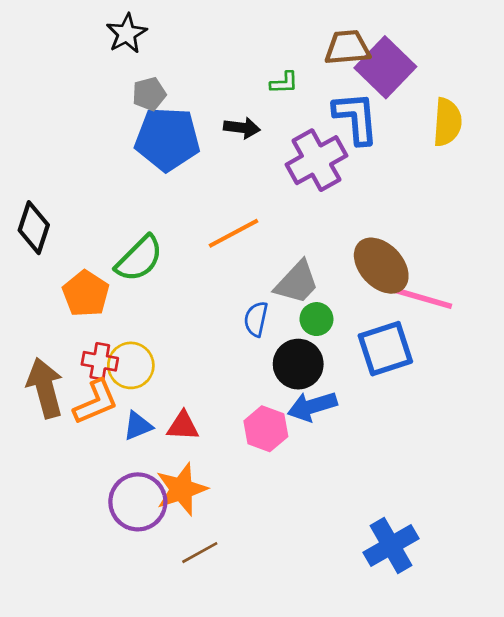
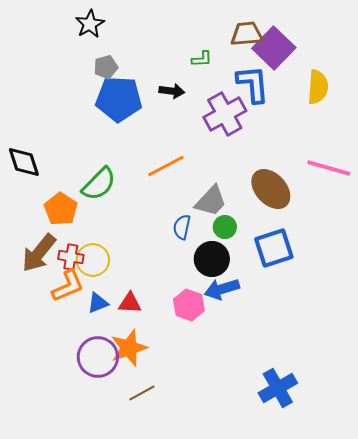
black diamond: (34, 228) -> (24, 162), turned -36
pink line: (422, 298) -> (329, 168), moved
brown arrow: (45, 388) -> (39, 253), moved, turned -126

